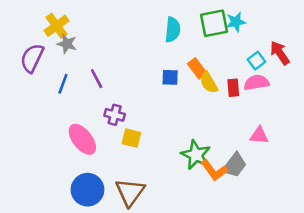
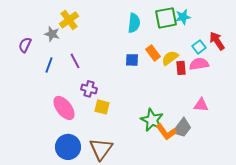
yellow cross: (57, 26) -> (69, 20), moved
purple semicircle: (32, 58) -> (25, 45), size x0.7
yellow semicircle: (209, 83) -> (170, 58), moved, turned 84

